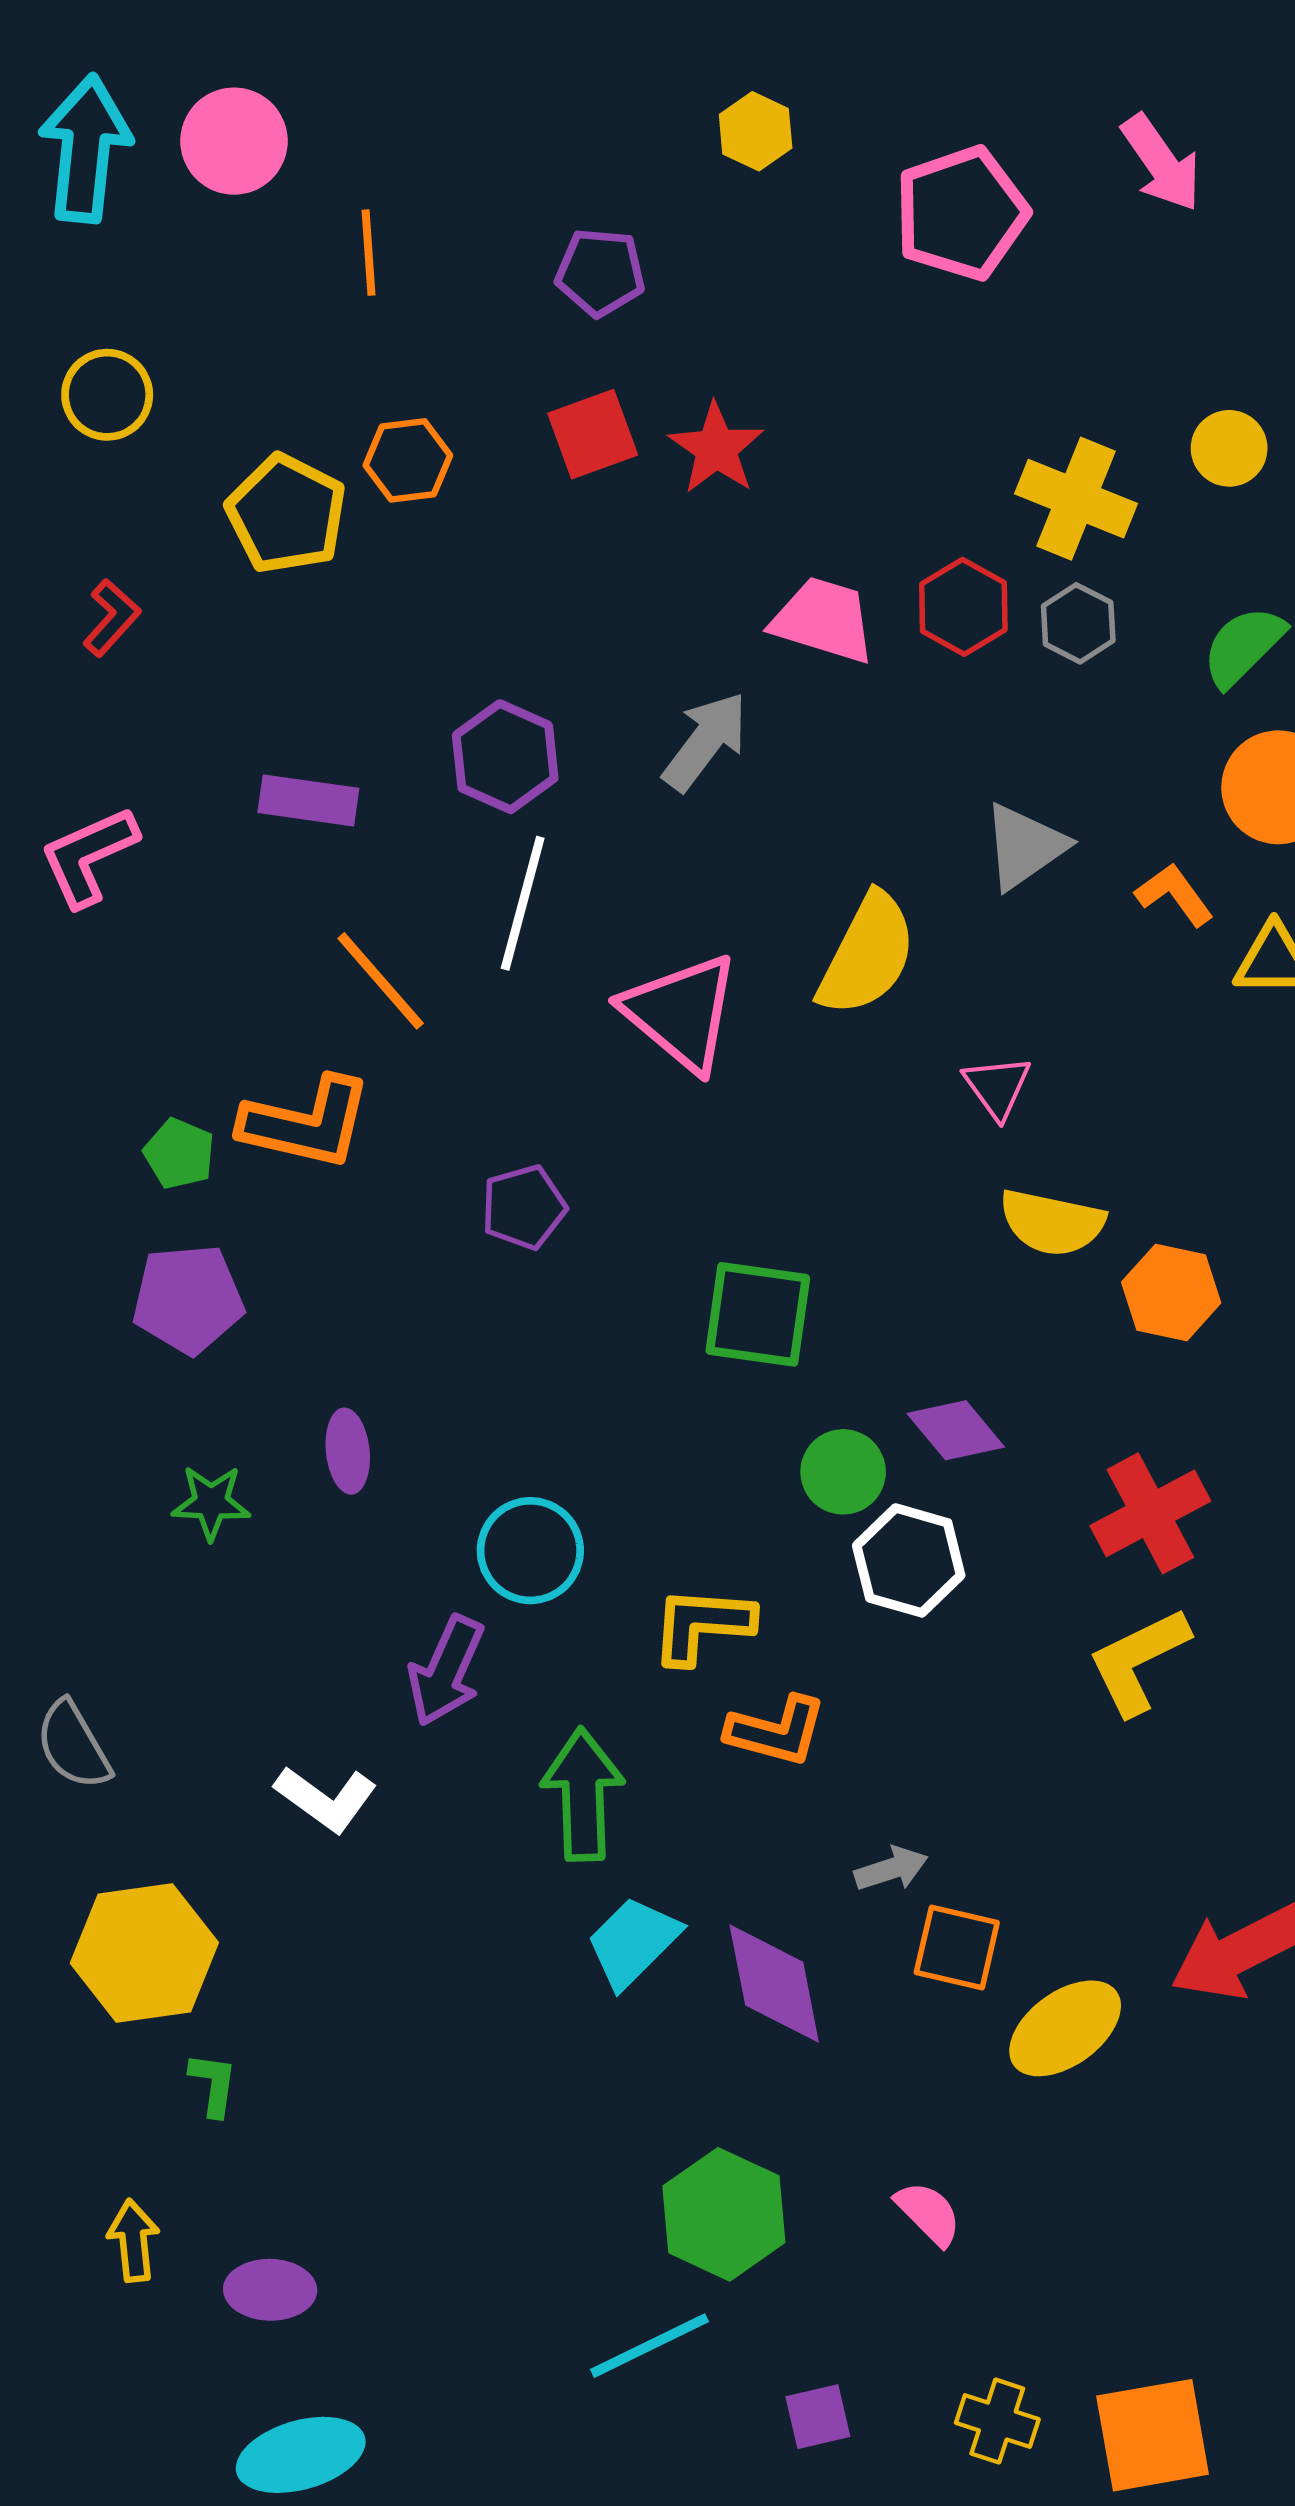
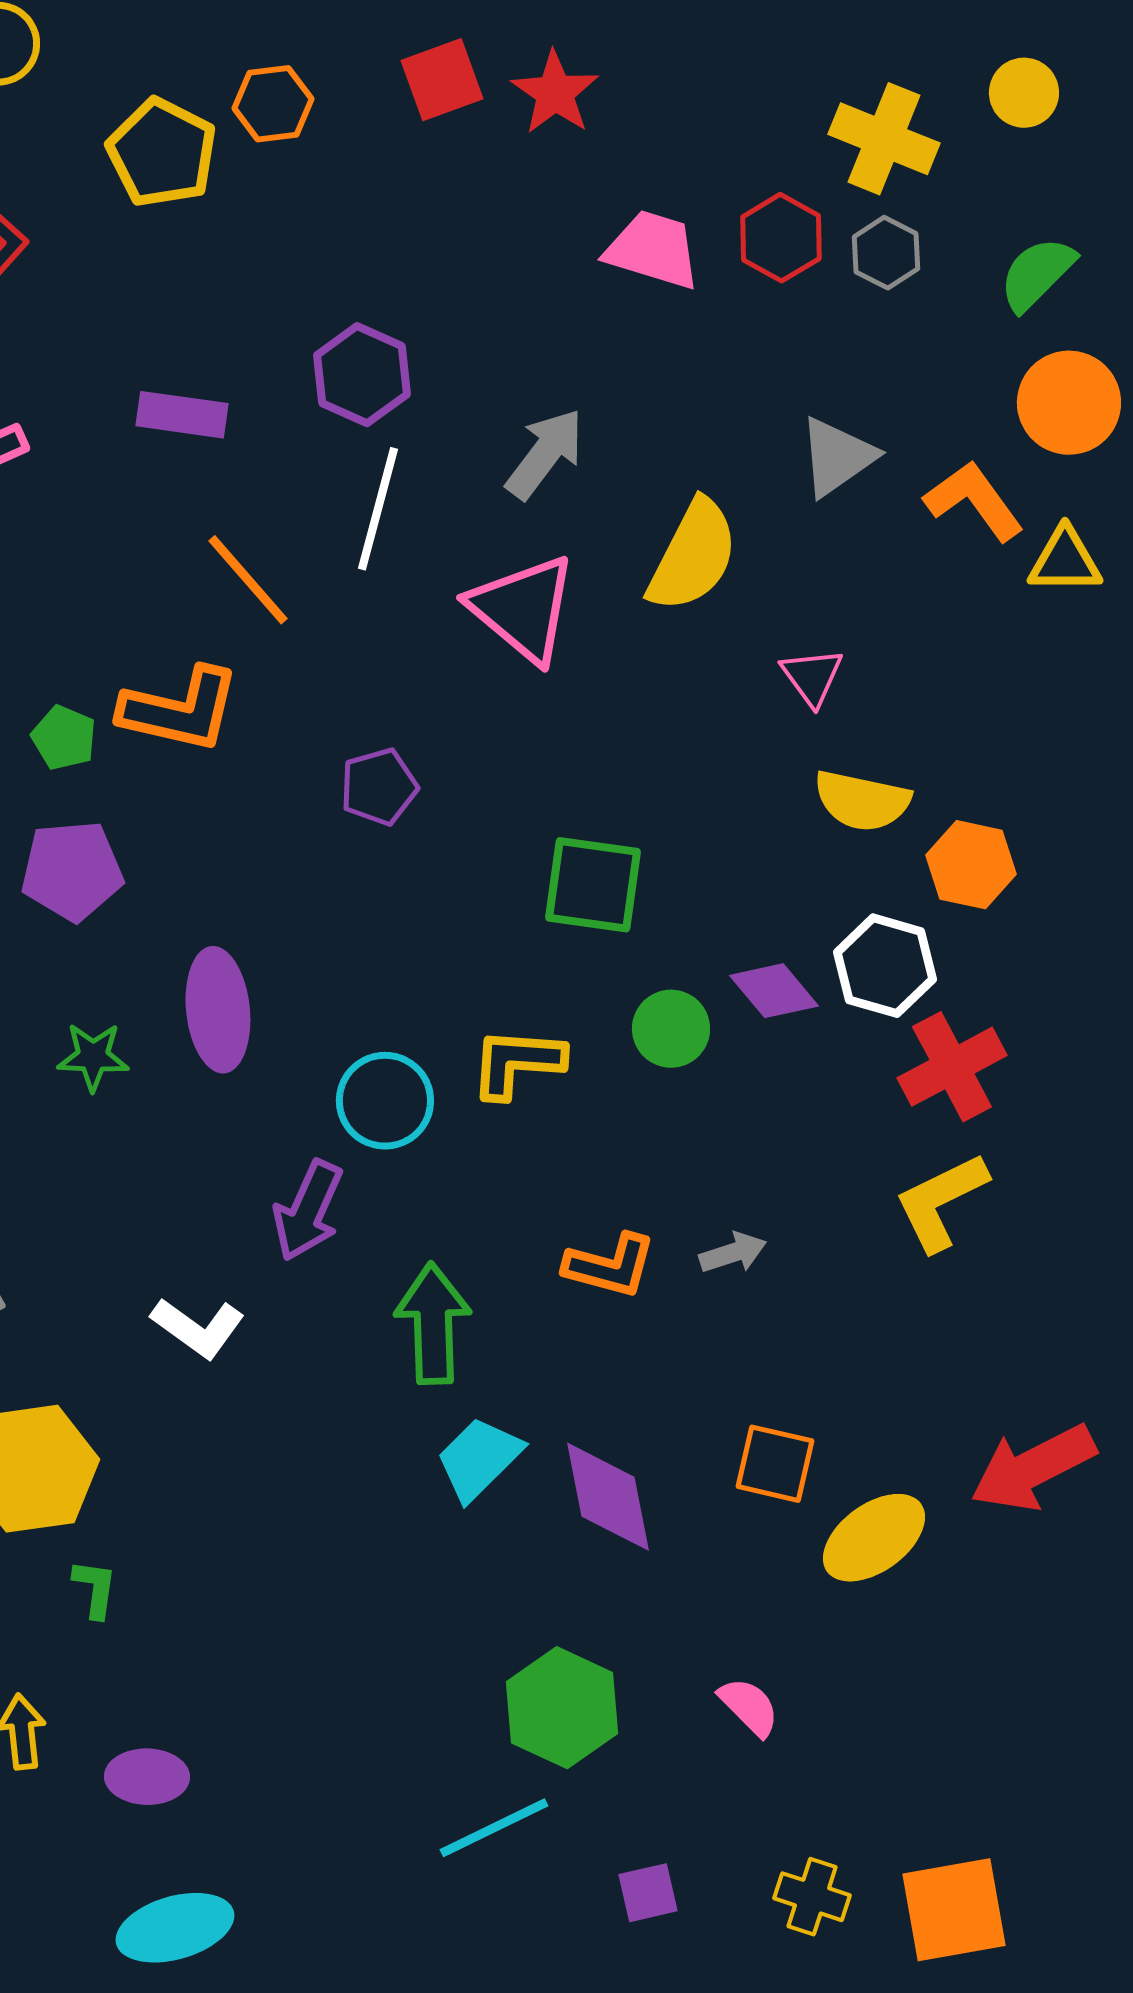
gray arrow: (705, 741) -> (545, 454), moved
orange L-shape: (1174, 894) -> (974, 501), size x1.4
purple ellipse: (348, 1451) -> (218, 1010), size x1.6
white hexagon: (909, 1560) -> (885, 966), moved
yellow L-shape: (702, 1625) -> (517, 1063), moved
gray arrow: (891, 1869) -> (733, 1253), moved

